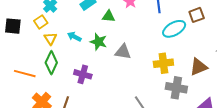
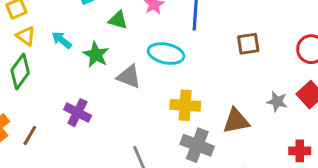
cyan ellipse: (174, 29) -> (166, 54), moved, turned 30
yellow triangle: (50, 39) -> (26, 36), turned -32
purple cross: (83, 74) -> (78, 113), moved

